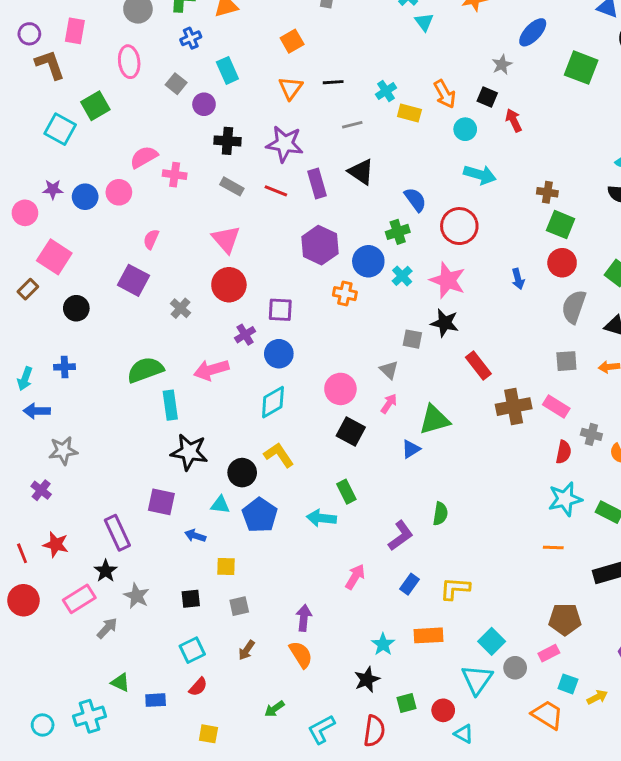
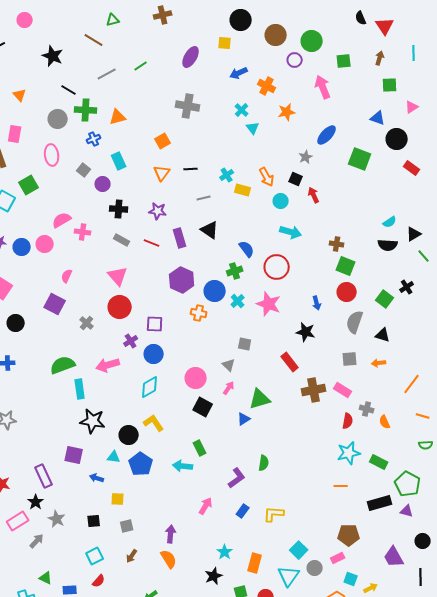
purple star: (285, 144) -> (158, 211), size x0.7
black star: (445, 323) -> (306, 332), moved
orange rectangle: (429, 635) -> (255, 563), moved, turned -72

